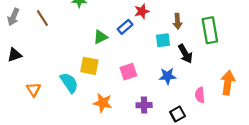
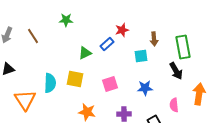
black arrow: (185, 54) -> (176, 71), moved
cyan semicircle: (69, 83) -> (50, 83), moved, turned 36
orange triangle: (33, 89) -> (25, 100), size x1.6

